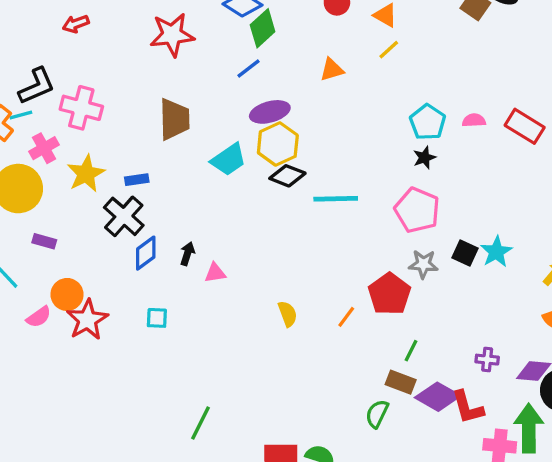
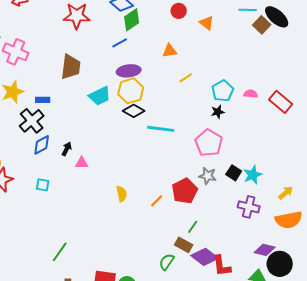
yellow line: (389, 50) -> (186, 78), moved
purple cross: (487, 360) -> (249, 207), moved, size x1.5

